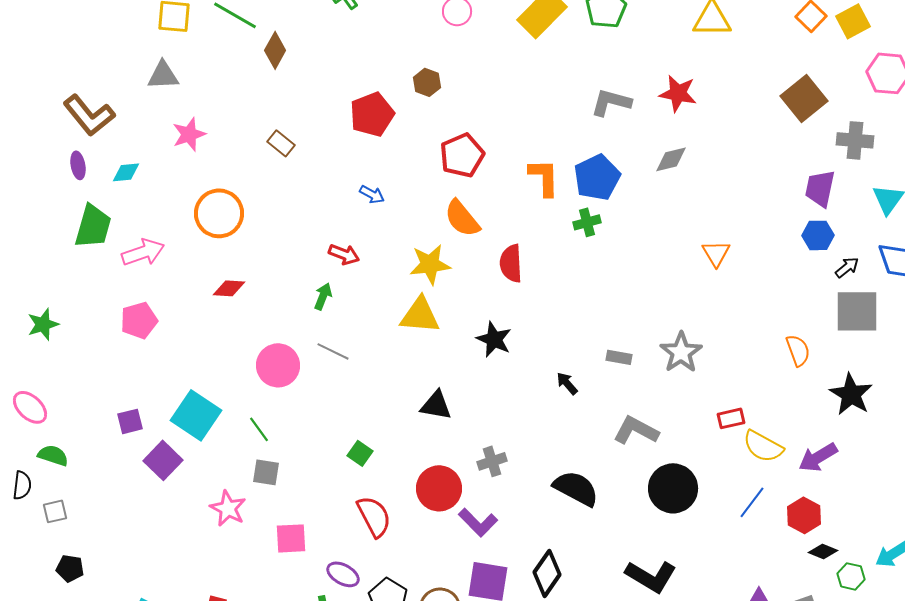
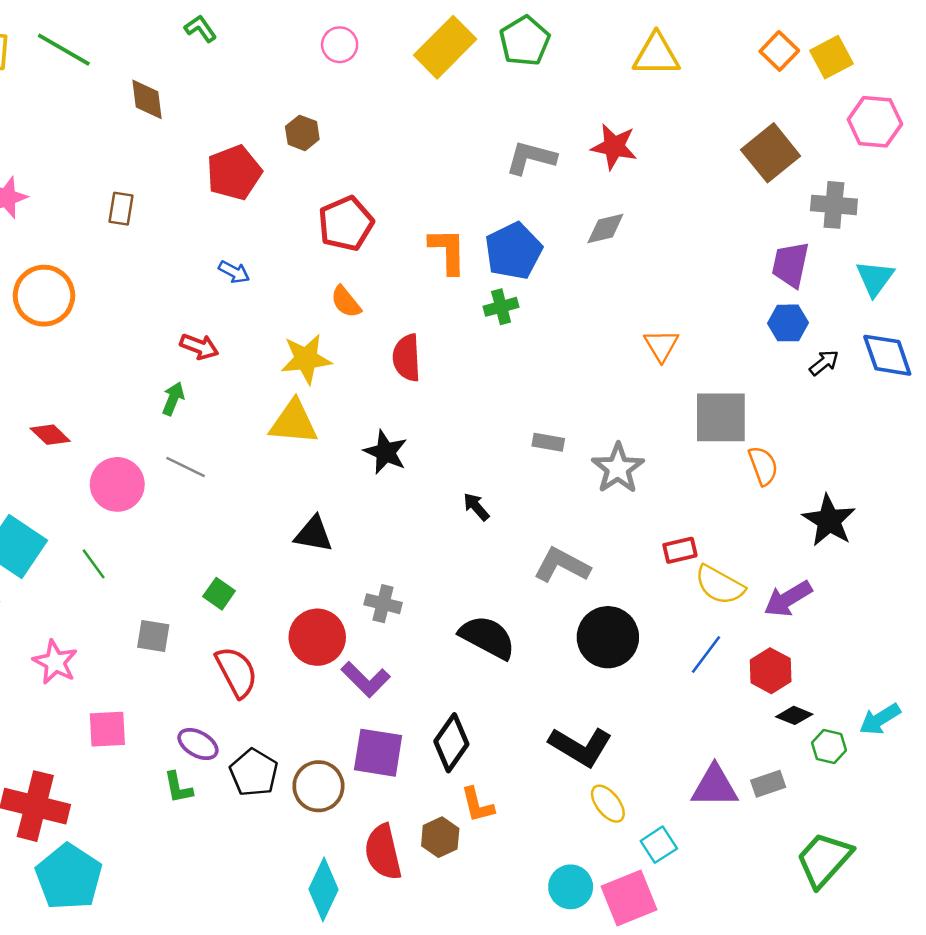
brown diamond: (275, 50) -> (147, 99), moved, turned -36
brown rectangle: (281, 143) -> (121, 209), turned 60
orange semicircle: (462, 218) -> (346, 302), size x0.7
red diamond: (229, 288) -> (50, 435), moved, turned 40
gray square: (857, 311) -> (721, 417), moved
gray rectangle: (619, 357) -> (548, 442), moved
gray cross: (492, 461) -> (383, 604), turned 32
gray square: (266, 472) -> (153, 636), moved
pink square: (291, 538) -> (107, 729), moved

